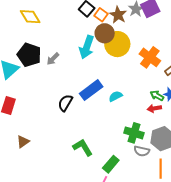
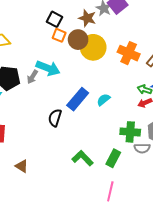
orange square: (101, 15) -> (59, 35), moved
cyan arrow: (87, 47) -> (48, 68), moved, turned -75
brown triangle: (23, 142) -> (22, 166), turned -40
green rectangle: (111, 164) -> (113, 158), moved

